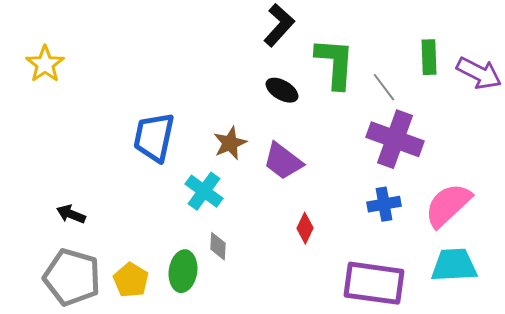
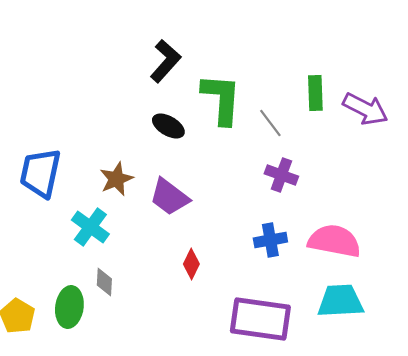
purple cross: (395, 139) -> (281, 175), size x0.6
pink semicircle: (448, 205) -> (334, 241), turned 54

